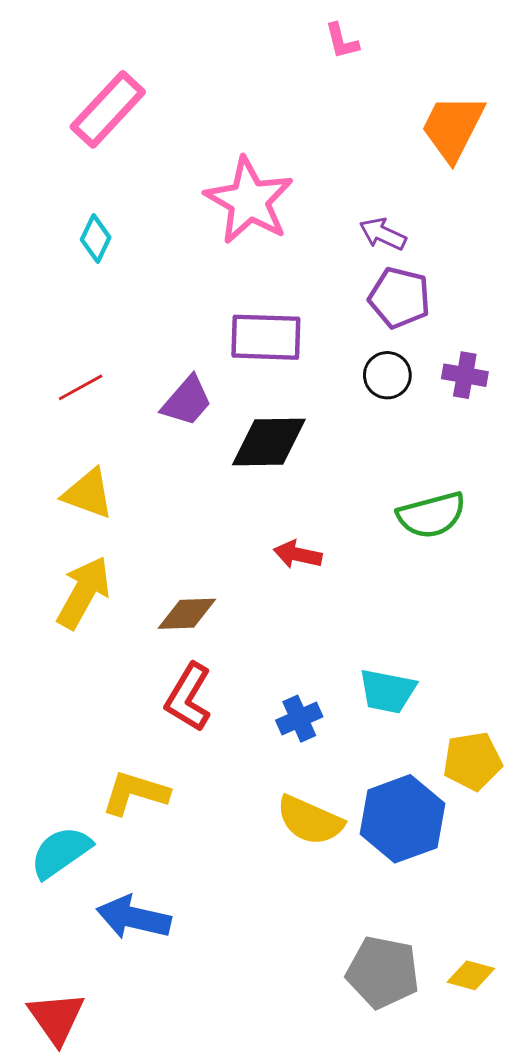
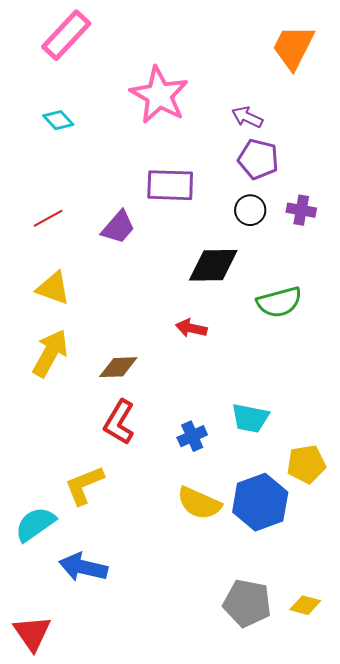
cyan diamond: (96, 238) -> (58, 120), turned -68
black diamond: (269, 442) -> (213, 265), moved
yellow L-shape: (135, 793) -> (84, 485), turned -39

